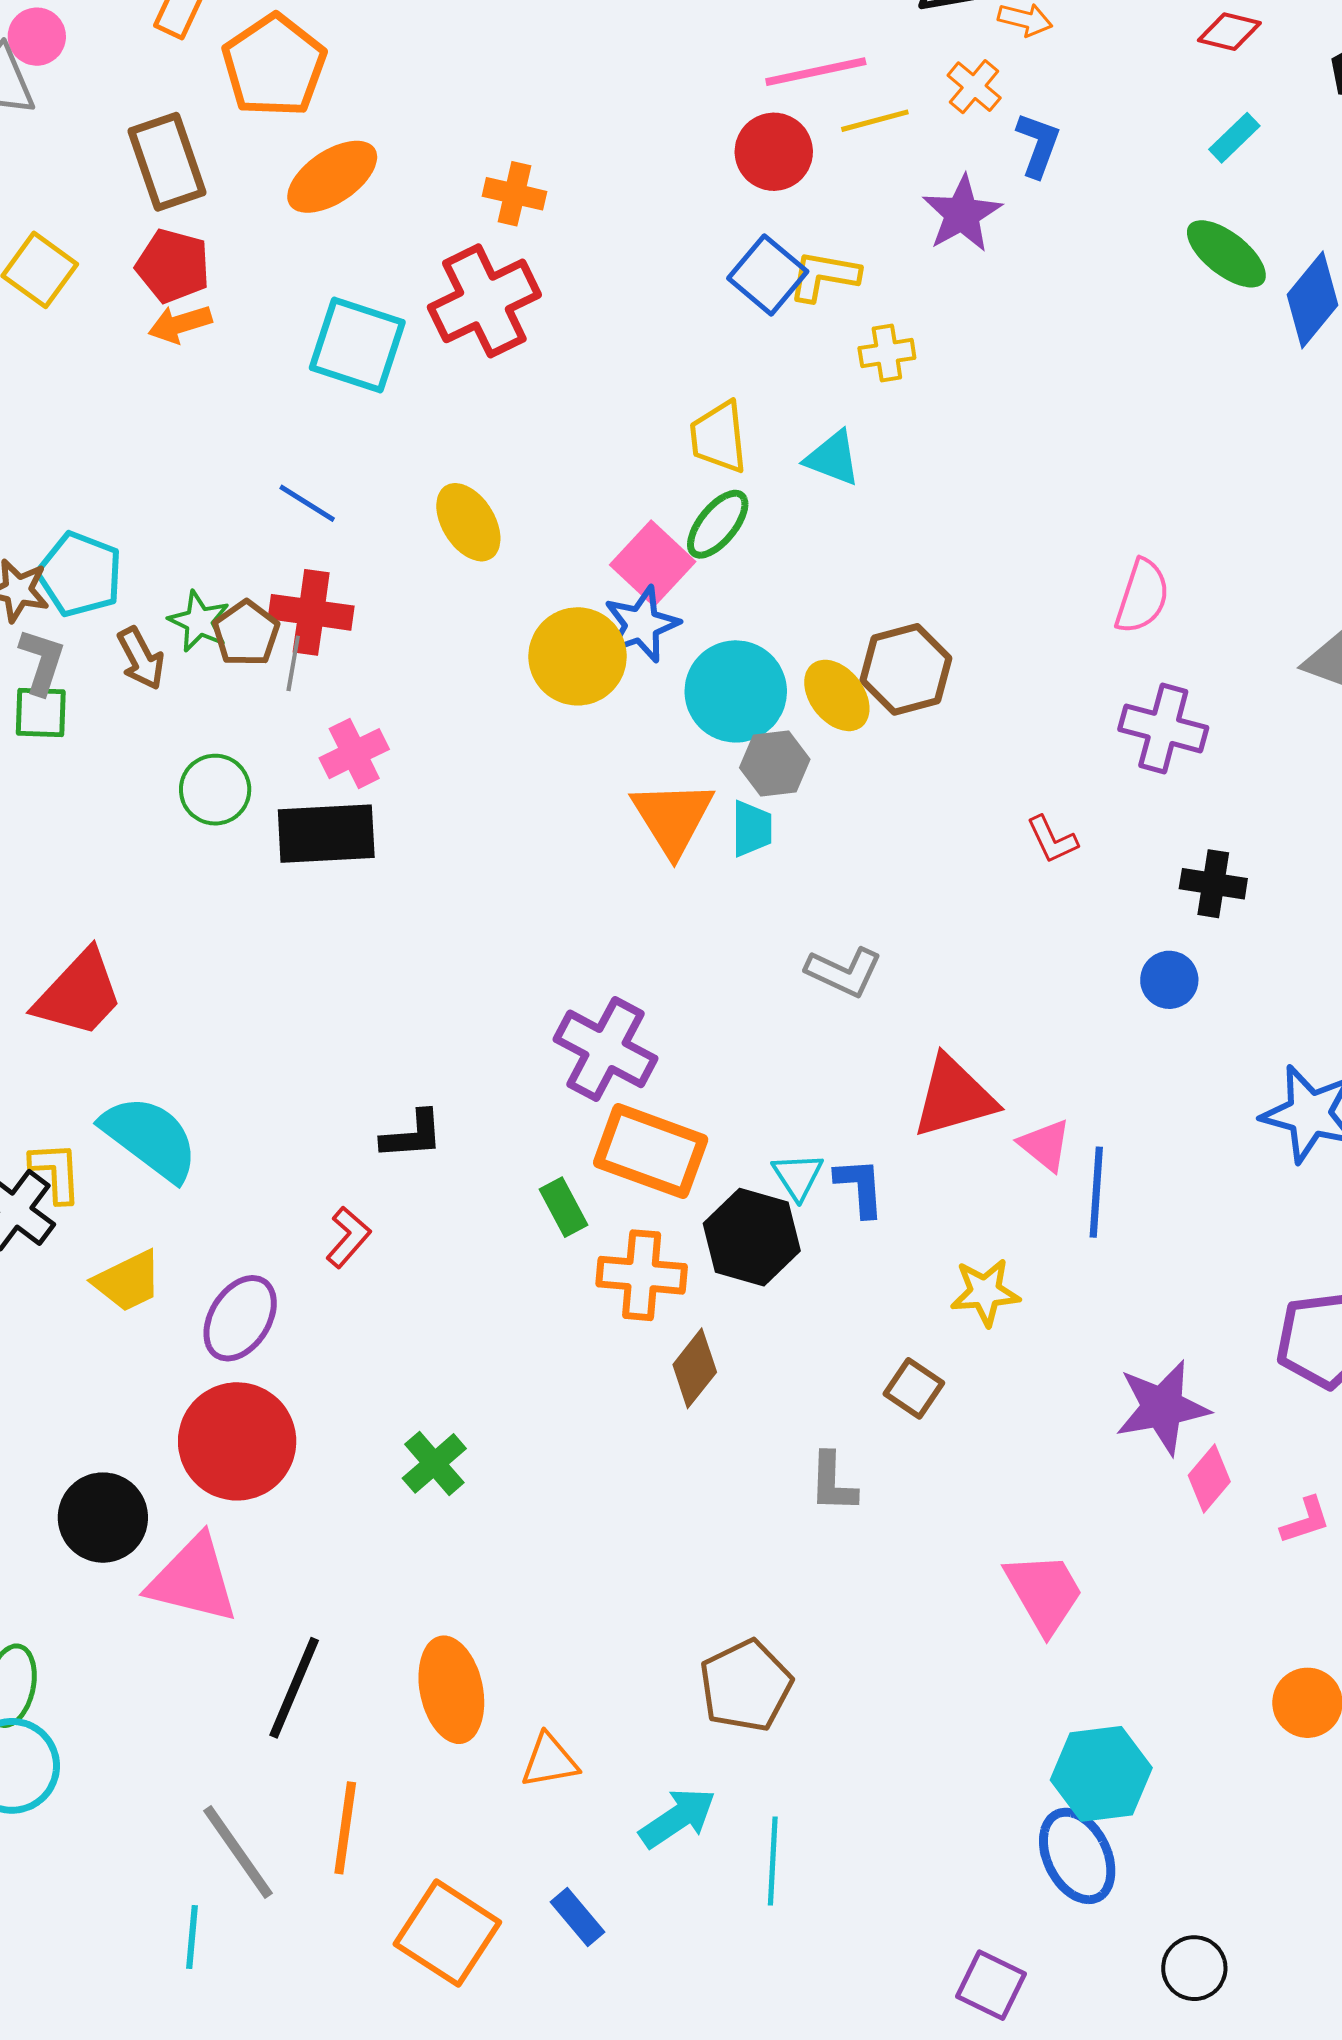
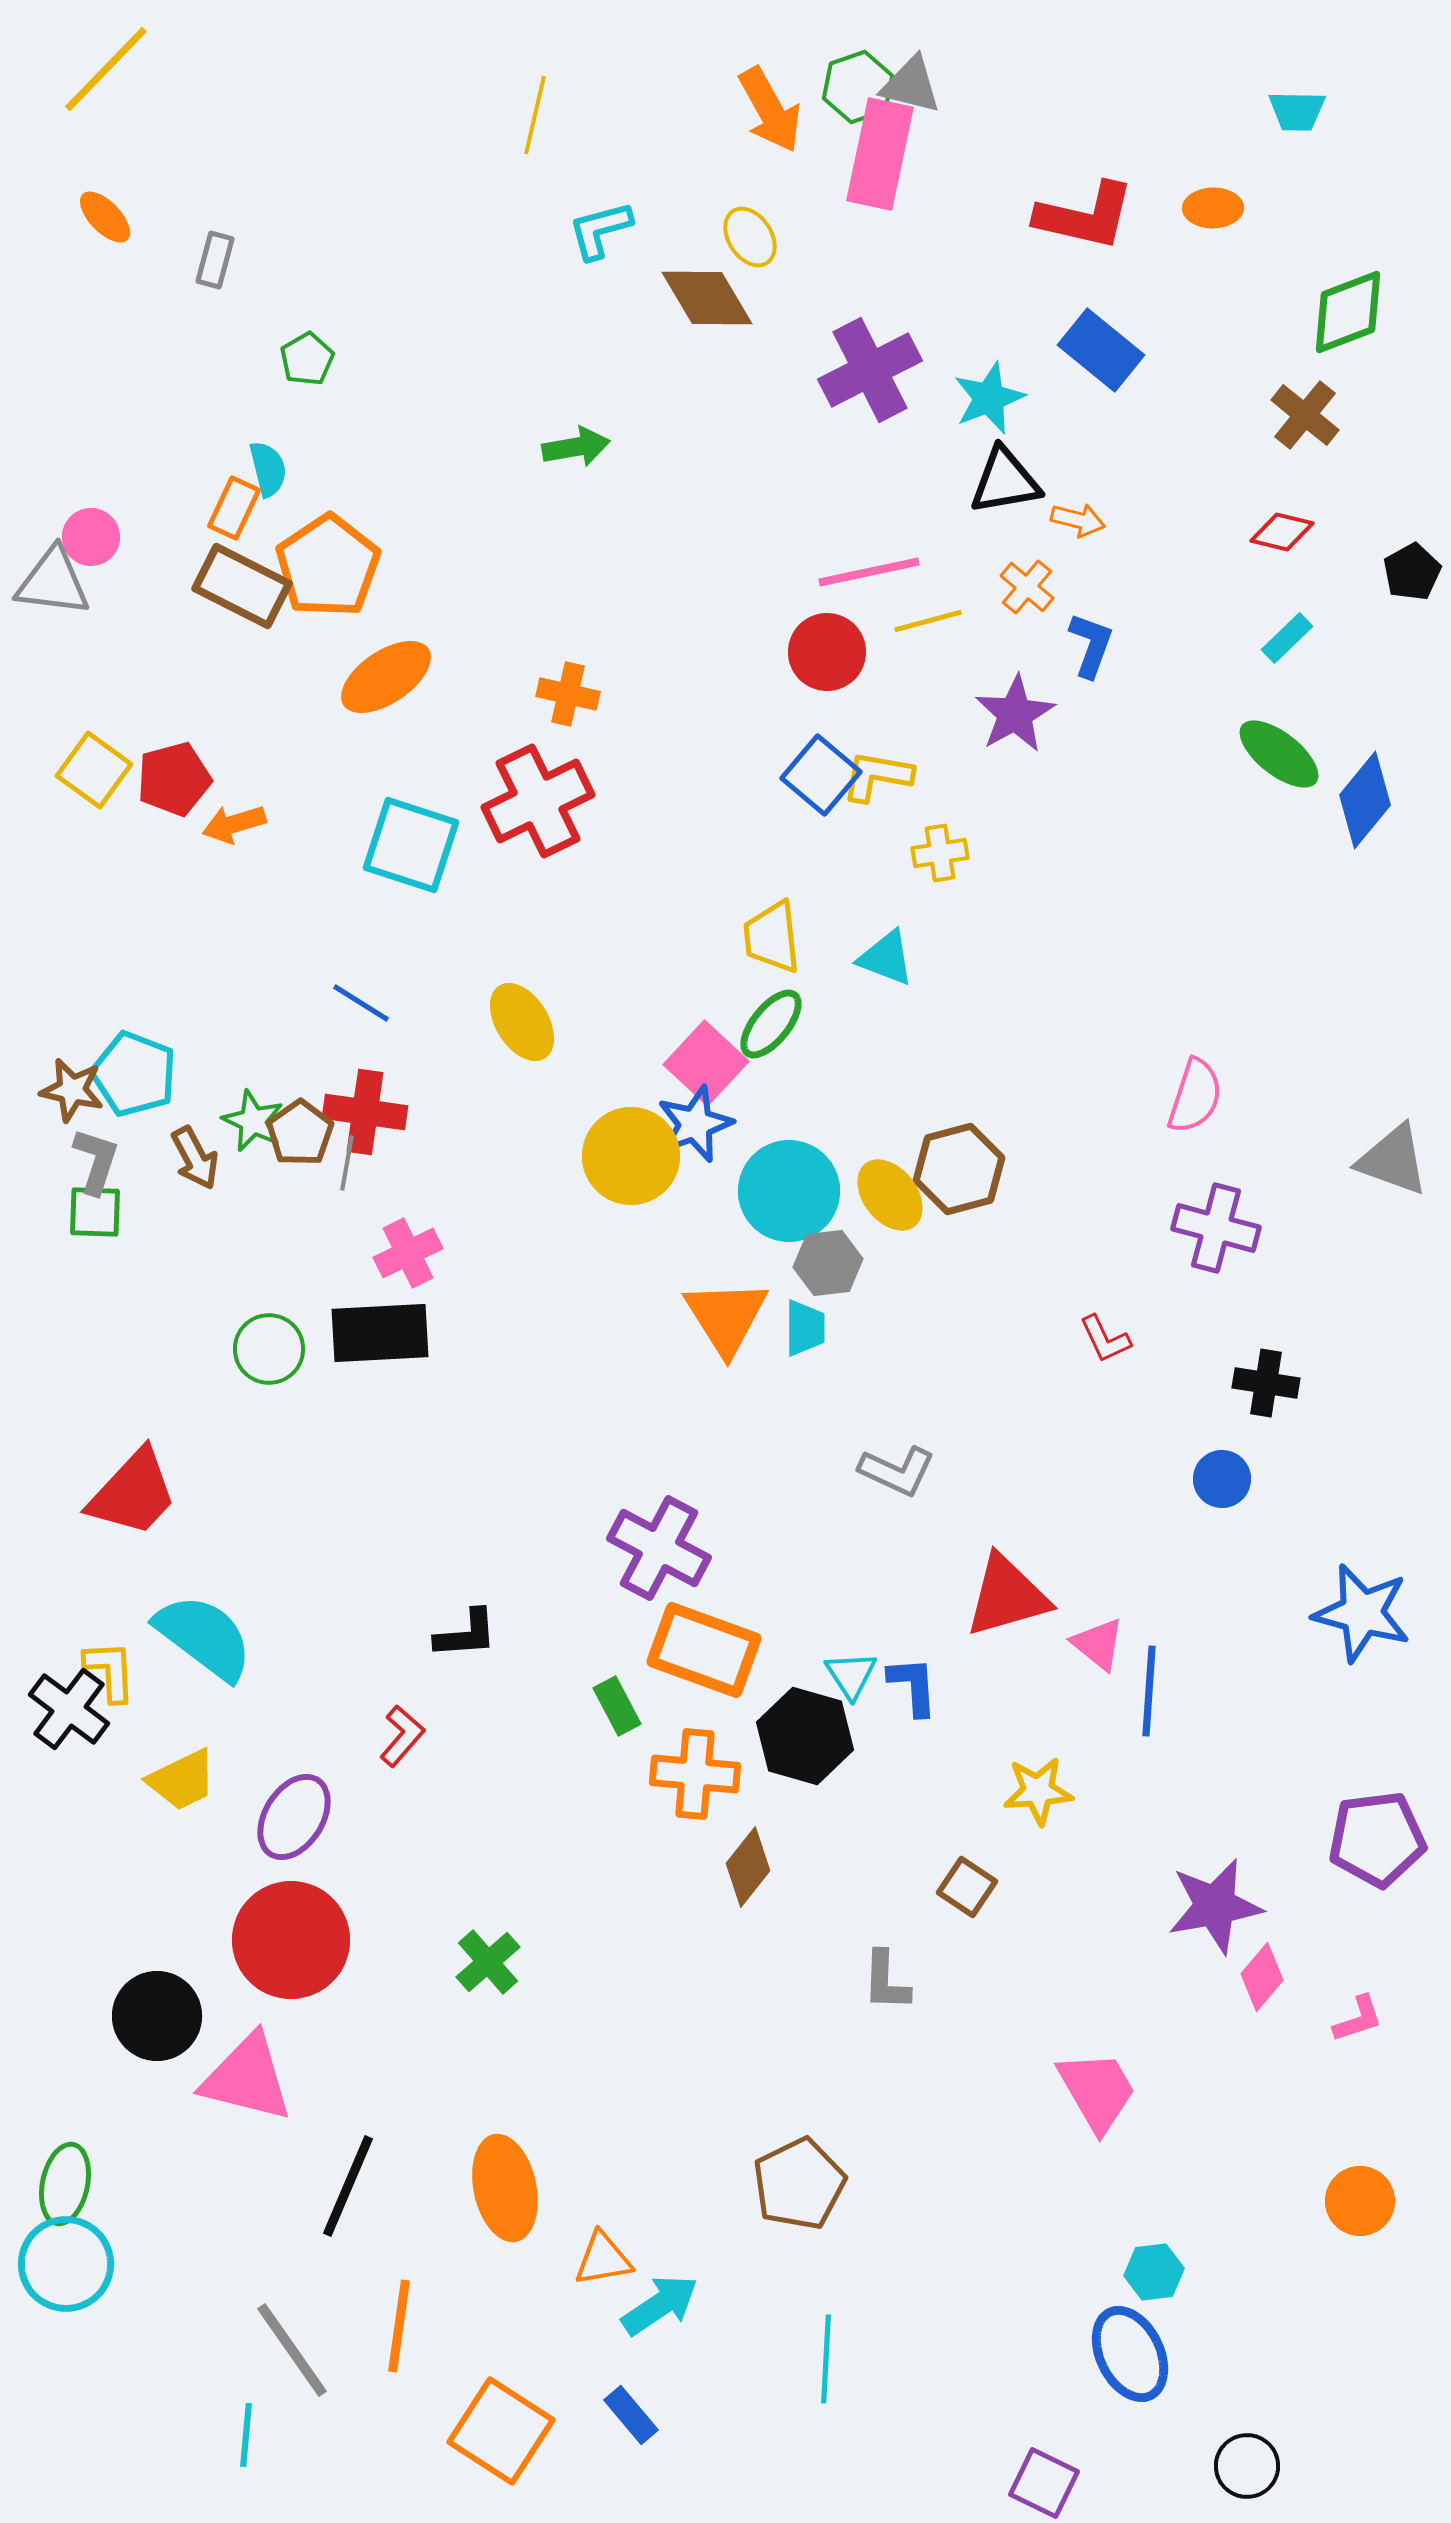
brown rectangle: (167, 162) -> (242, 586), moved, turned -44
red pentagon: (173, 266) -> (174, 779), moved, turned -30
green circle: (215, 790) -> (269, 1349), moved
cyan hexagon: (1101, 1774) -> (1154, 2272), size x0.6
cyan arrow: (678, 1818) -> (660, 2305), moved

